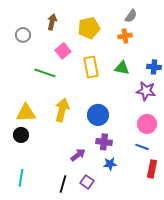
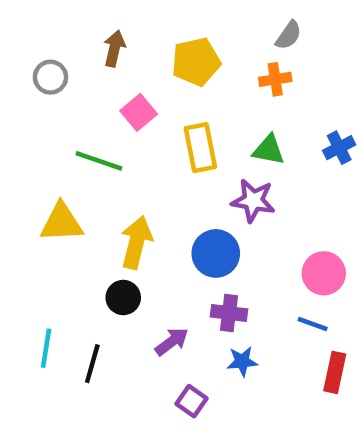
blue cross: (154, 67) -> (339, 148), turned -32
purple star: (146, 91) -> (253, 201), moved
yellow triangle: (26, 113) -> (61, 223), moved
black circle: (21, 135) -> (123, 298), moved
cyan line: (21, 178) -> (46, 348), moved
black line: (63, 184) -> (92, 364), moved

